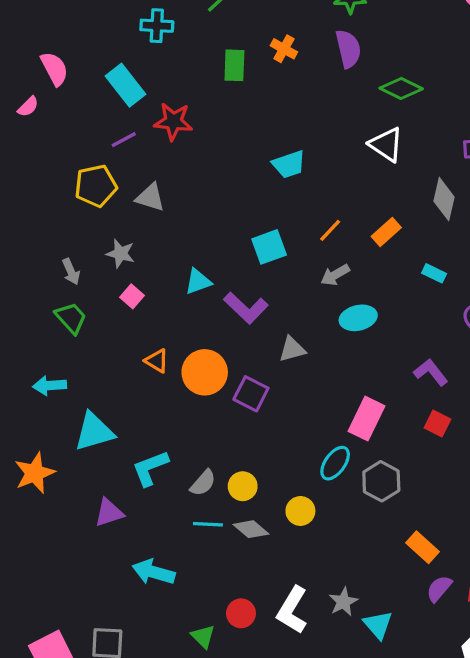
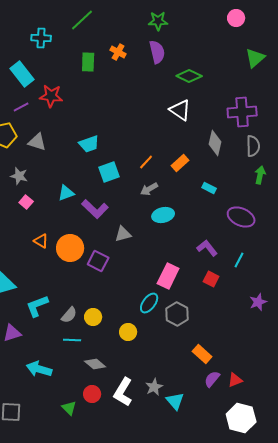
cyan trapezoid: (289, 164) -> (89, 144), moved
gray diamond: (251, 529) -> (95, 364), moved

